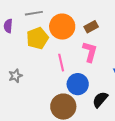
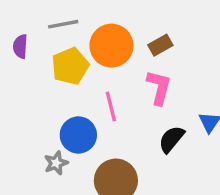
gray star: (15, 76) -> (56, 163), moved
blue circle: (78, 84) -> (78, 135), moved
black semicircle: (100, 100) -> (171, 139), moved

